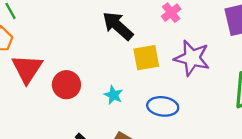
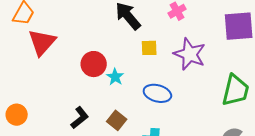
yellow square: (146, 58) -> (149, 48), size x0.7
red circle: (66, 85) -> (94, 64), moved

